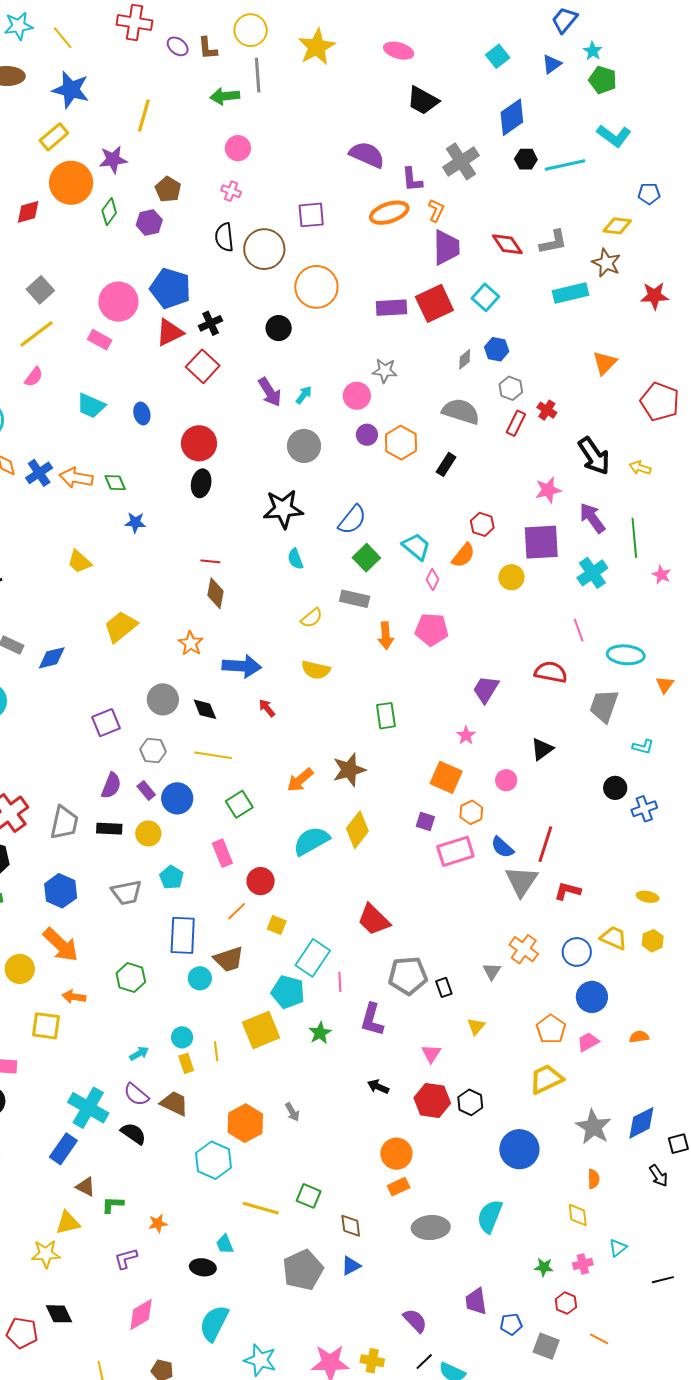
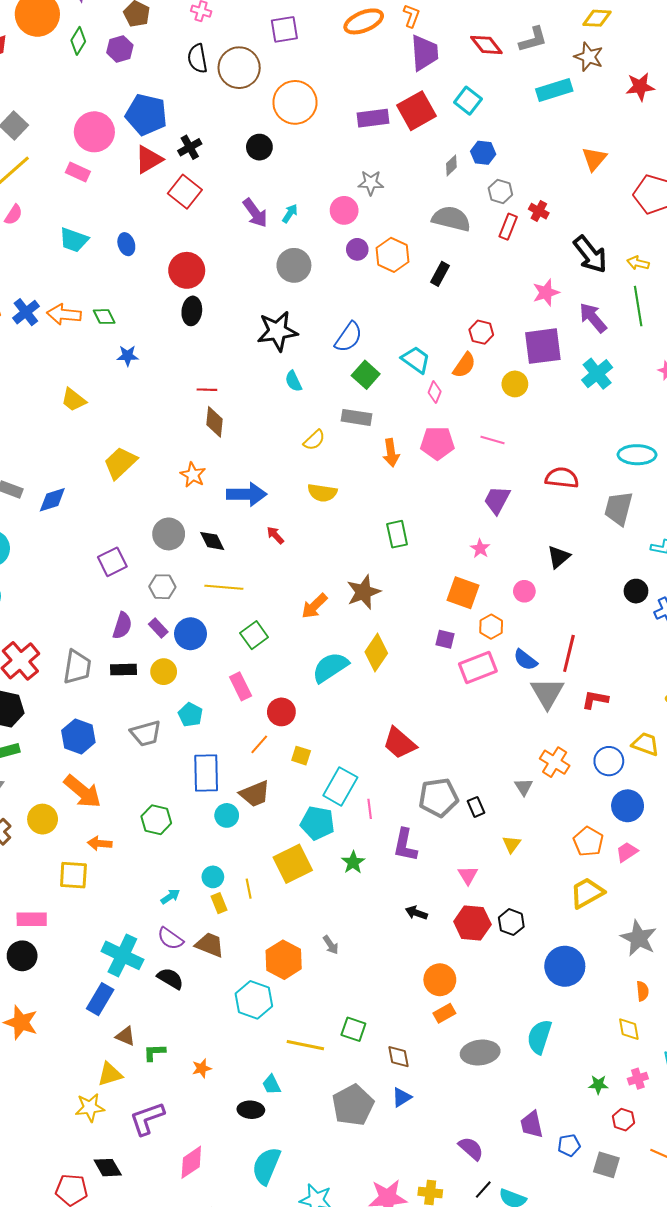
green line: (634, 538) -> (638, 306), moved
pink line: (579, 630) -> (492, 440), moved, turned -50
purple L-shape: (126, 1259) -> (147, 1119), moved, size x1.5

